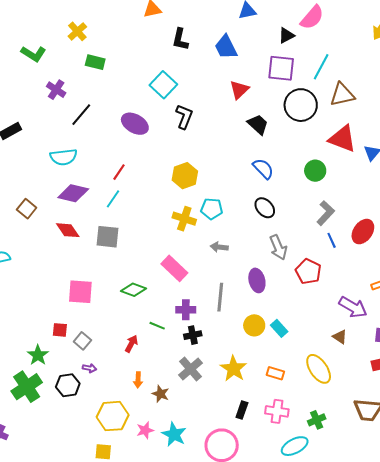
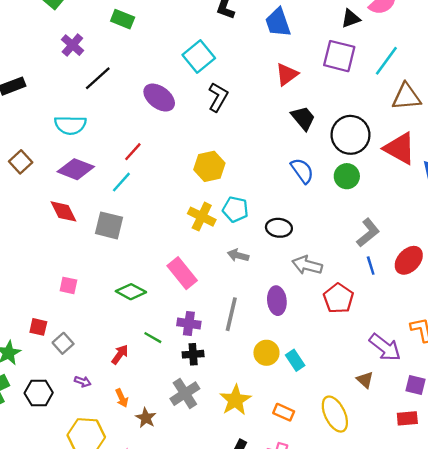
black circle: (301, 105) -> (351, 135), moved
green circle: (315, 171) -> (347, 176), moved
black ellipse: (265, 208) -> (279, 228), moved, turned -50
brown square: (27, 209) -> (21, 162), moved
gray arrow: (278, 247) -> (307, 265), turned 120
pink square: (80, 292) -> (68, 285), size x0.6
purple arrow: (89, 368) -> (83, 382), moved
orange arrow: (138, 380) -> (122, 398), turned -35

